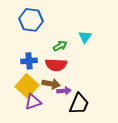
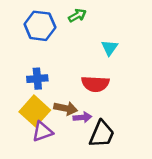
green arrow: (60, 46) -> (77, 15), moved
red semicircle: (56, 65) -> (95, 84), moved

